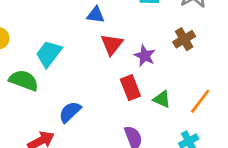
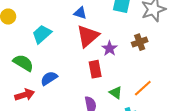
red triangle: (112, 44) -> (88, 36), size x1.4
green semicircle: (24, 80) -> (23, 63), moved
green triangle: (162, 99) -> (116, 93), moved

